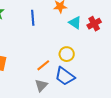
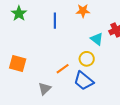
cyan triangle: (75, 23) -> (97, 39), moved
gray triangle: (41, 85) -> (45, 89), moved

